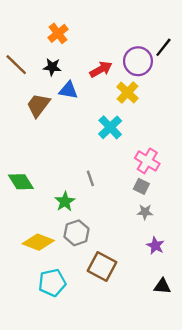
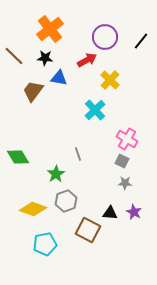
orange cross: (58, 33) -> (50, 29), size x1.5
purple circle: (138, 61) -> (105, 37), moved
black triangle: (162, 286) -> (110, 213), moved

